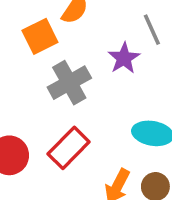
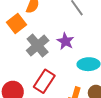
purple star: (124, 58) -> (65, 41), moved

